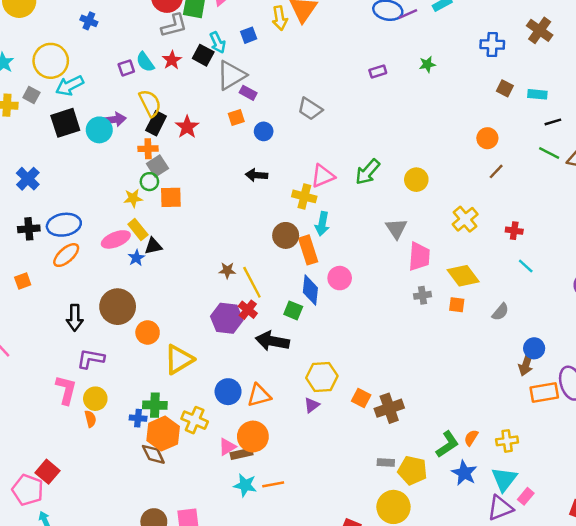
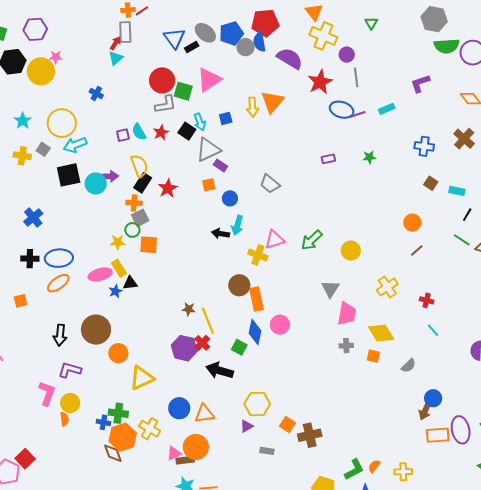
black line: (553, 122) -> (467, 215), turned -48
cyan arrow: (322, 224) -> (237, 225), moved
gray rectangle: (386, 463) -> (267, 451), moved

